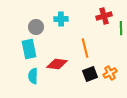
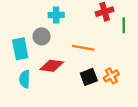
gray circle: (36, 27) -> (42, 36), moved
orange line: (85, 48) -> (83, 48), turned -66

